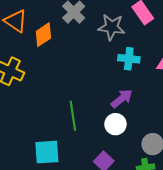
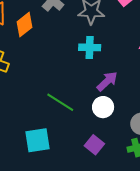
cyan cross: (129, 59) -> (90, 47), moved
green line: (73, 116) -> (60, 102), turned -44

